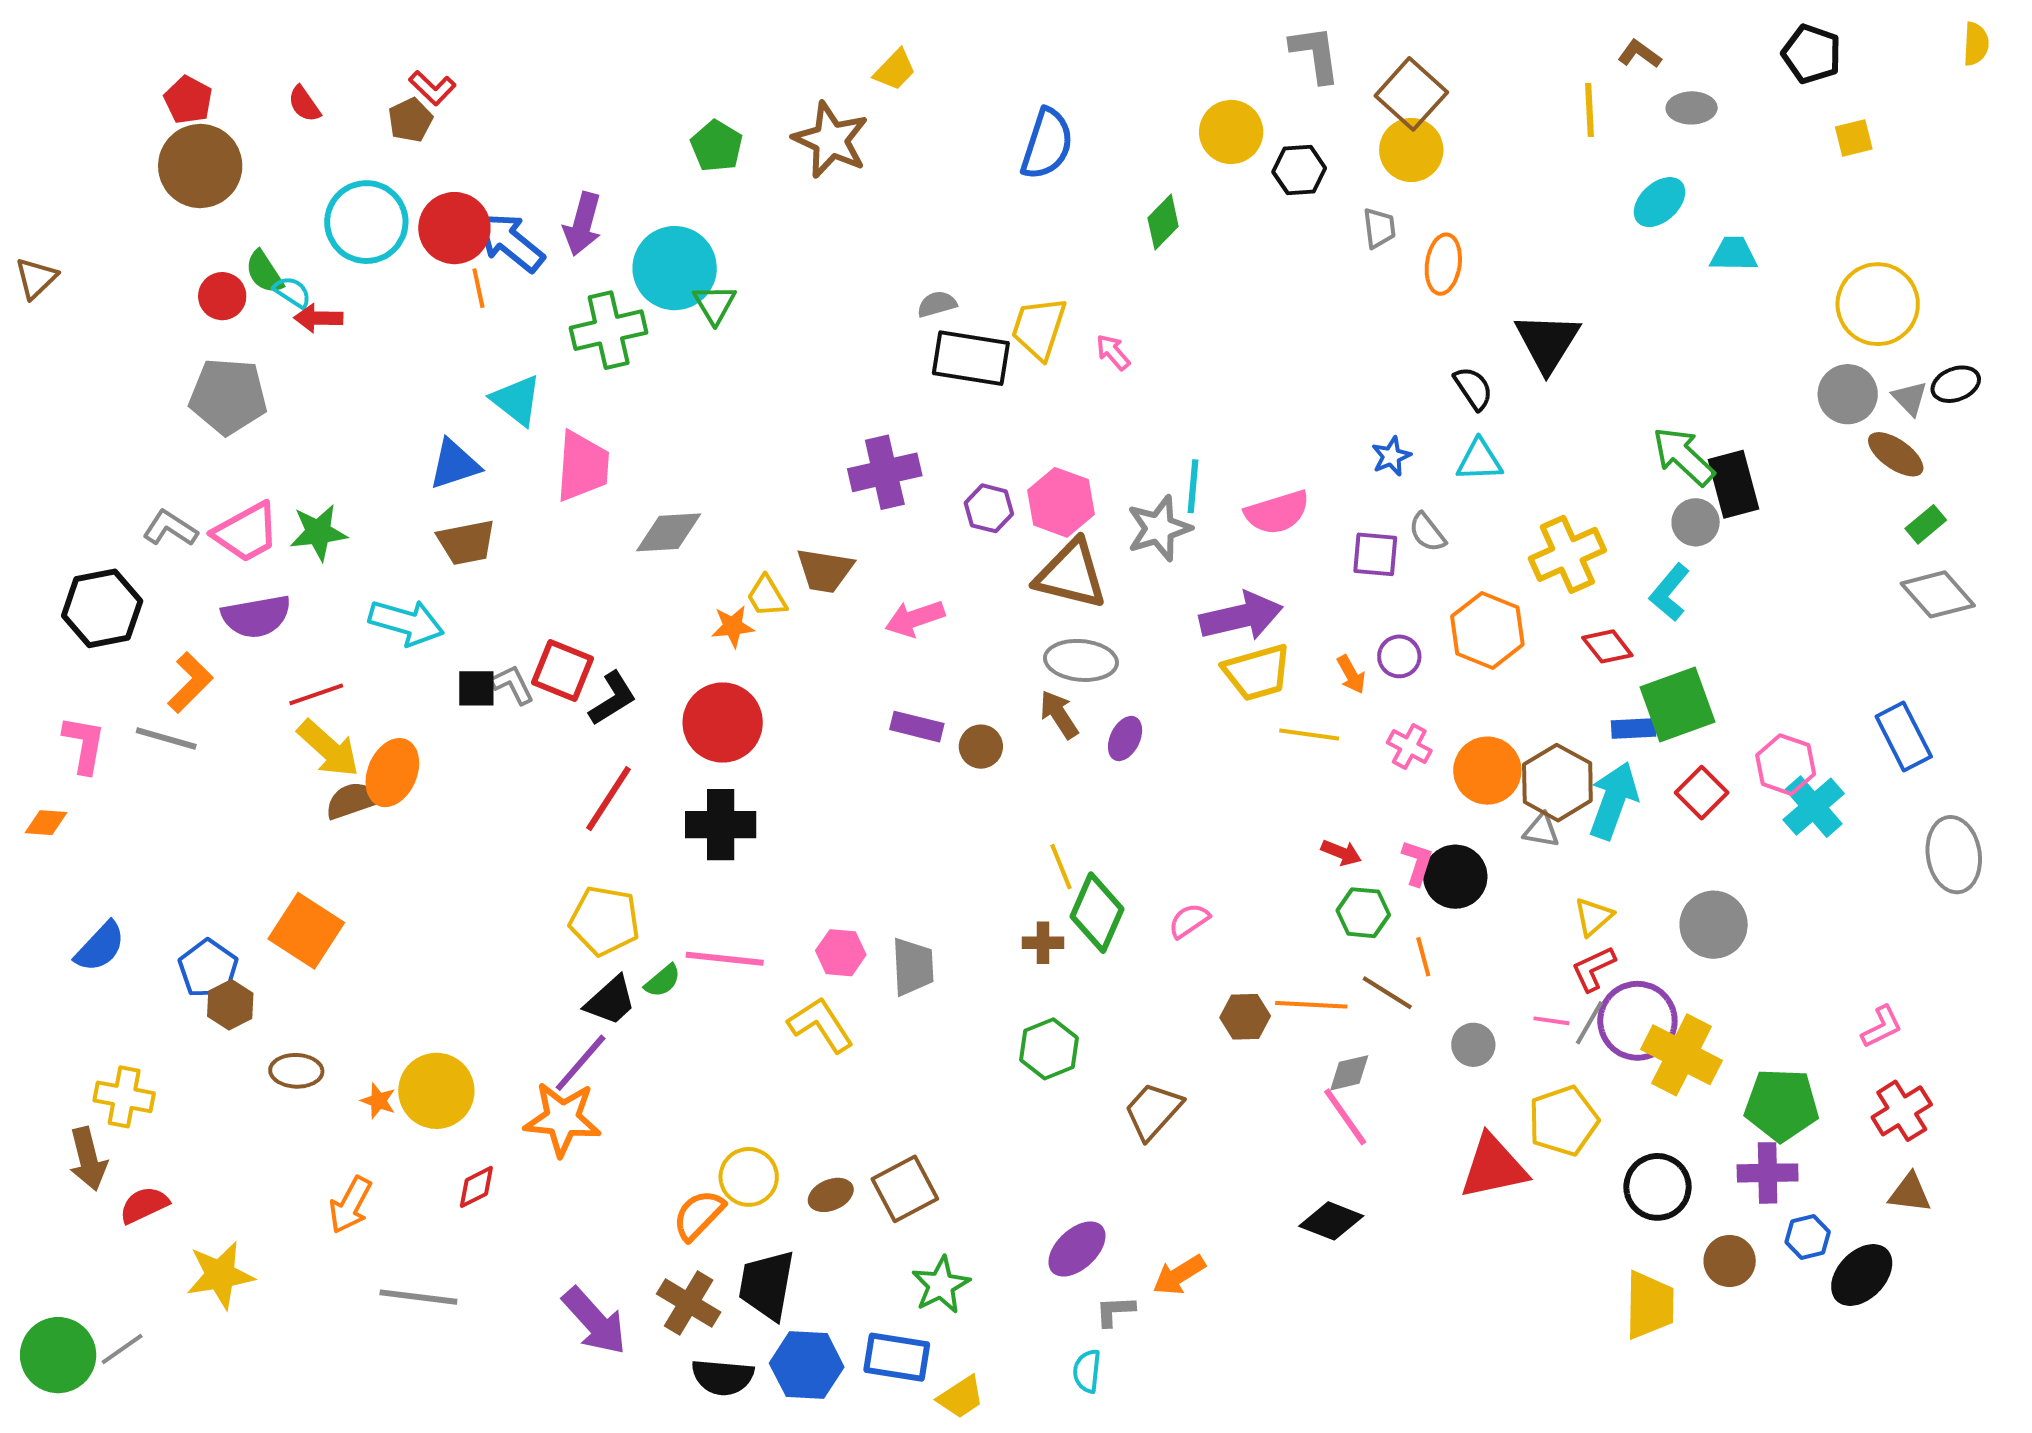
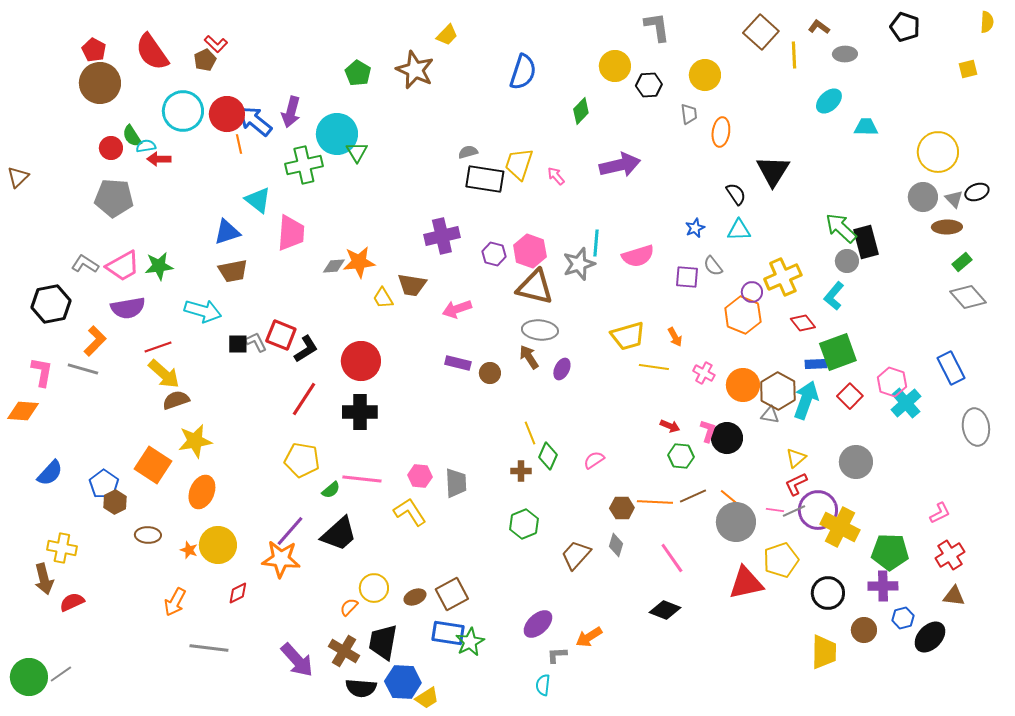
brown square: (1411, 94) -> (761, 32), moved
red semicircle: (304, 104) -> (152, 52), size x2.0
yellow square: (1854, 138) -> (968, 69), moved
brown triangle: (36, 278) -> (18, 177), moved
cyan semicircle: (292, 292) -> (146, 146), turned -42
brown ellipse: (1896, 454) -> (947, 227), turned -36
gray diamond: (669, 532) -> (334, 266), size x0.7
purple arrow: (1241, 616) -> (620, 165), moved
orange star: (733, 626) -> (359, 262), moved, size x1.5
purple circle: (1399, 656) -> (752, 292), moved
orange ellipse: (392, 773) -> (202, 492), moved
orange diamond: (46, 823) -> (23, 411), size x1.5
green diamond: (1097, 913) -> (548, 456), size x0.7
orange line: (1423, 957) -> (729, 497), moved, turned -36
brown line: (1387, 993) -> (693, 496), turned -56
black trapezoid: (611, 1001) -> (339, 534), moved, size x1.4
gray line: (1589, 1023) -> (794, 511), turned 35
gray circle: (1473, 1045) -> (736, 522), size x1.8
gray diamond: (1349, 1073) -> (616, 545), moved, turned -60
orange semicircle: (699, 1215) -> (349, 607), size x0.7
yellow star: (220, 1275) -> (195, 441), moved
blue rectangle: (897, 1357) -> (448, 633), moved
yellow trapezoid: (961, 1397) -> (427, 698), moved

